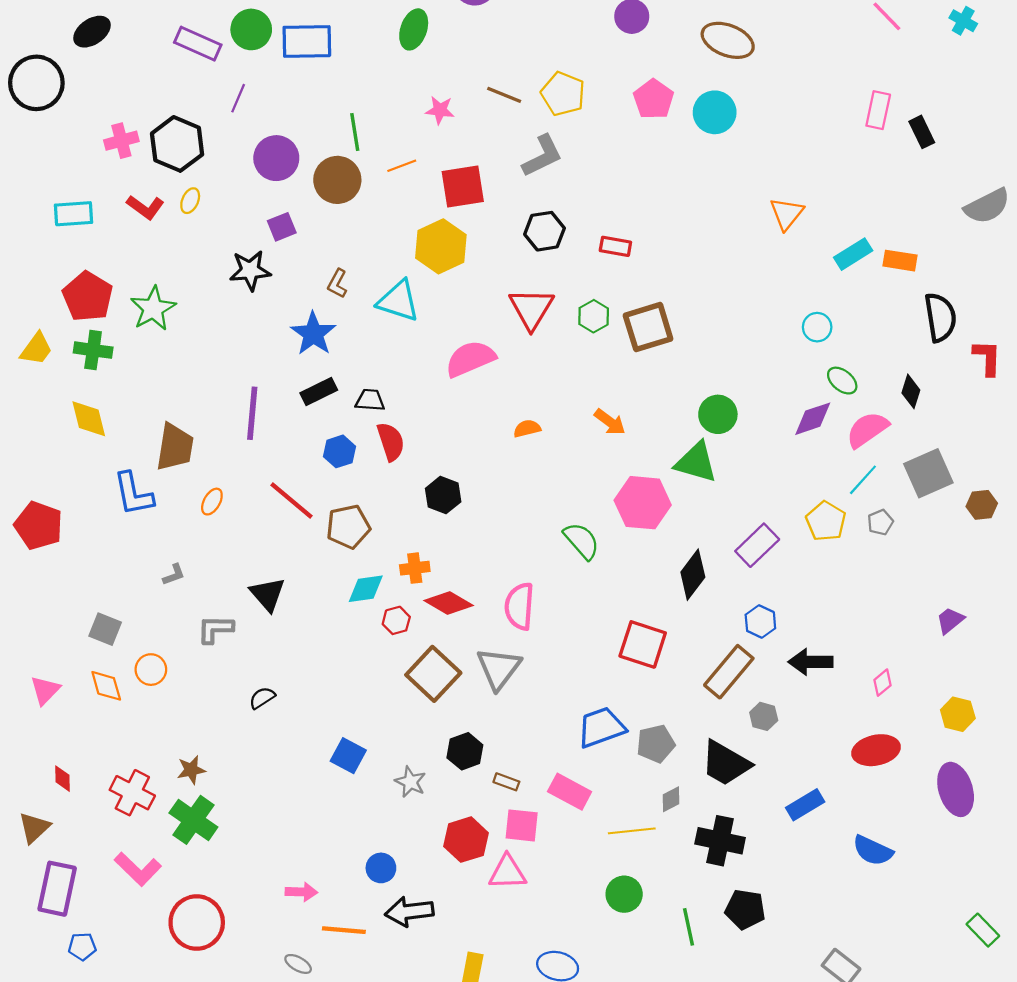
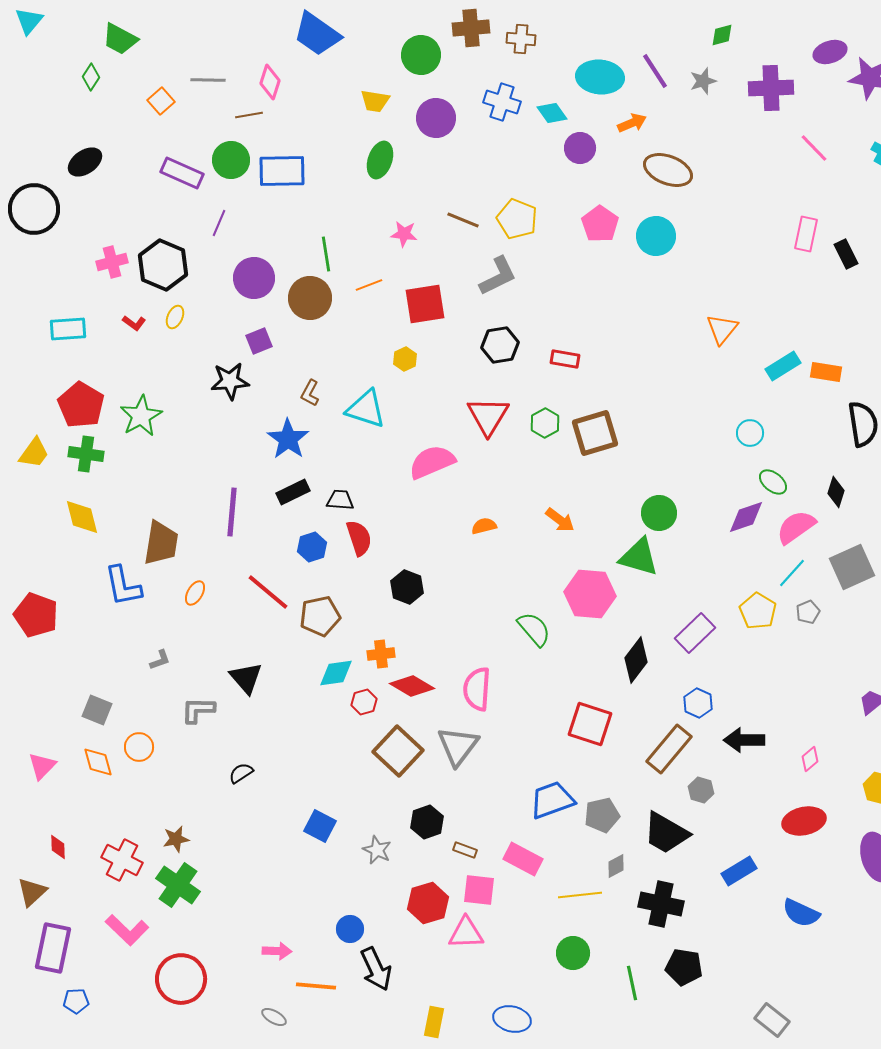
red L-shape: (145, 207) -> (134, 323), size x0.7
yellow hexagon: (441, 246) -> (405, 359), size x0.5
black arrow: (409, 912) -> (376, 969), turned -108

